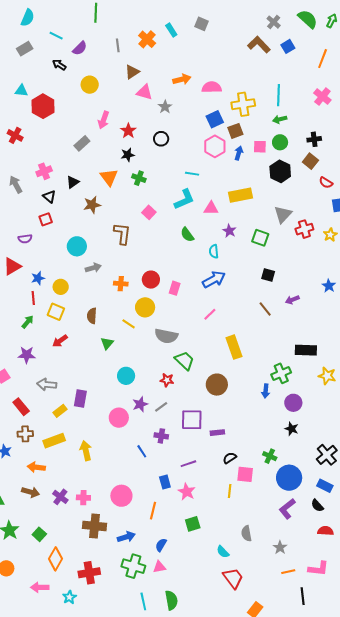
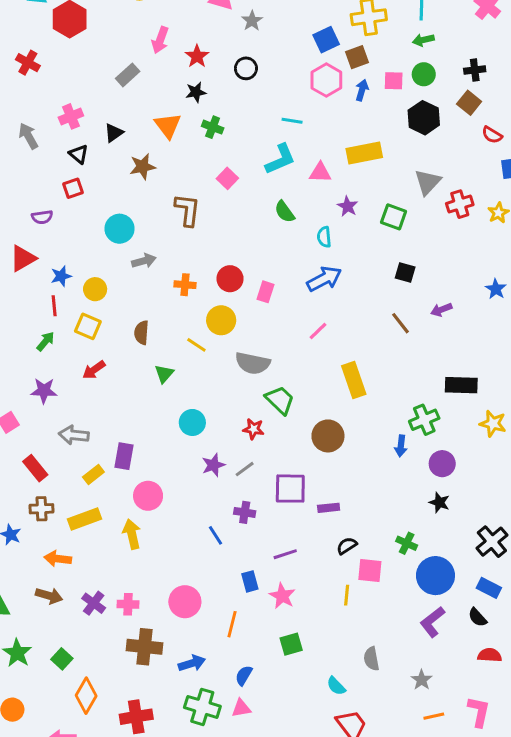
pink circle: (119, 418) -> (148, 496), moved
pink L-shape: (318, 569) -> (479, 712), turned -85

